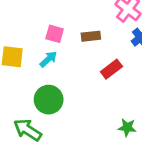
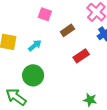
pink square: (55, 34) -> (45, 14), moved
brown rectangle: (91, 36) -> (67, 30), turned -32

